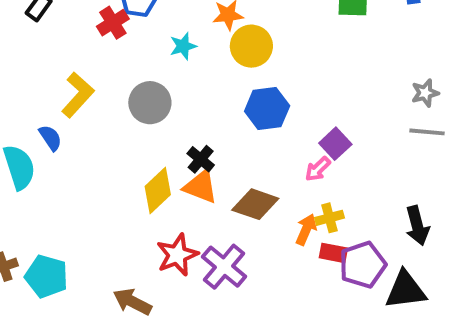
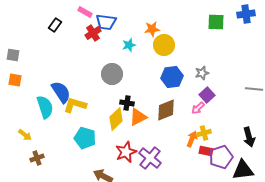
gray star: (425, 93) -> (202, 73), moved
yellow L-shape: (78, 95) -> (75, 105), moved, turned -115
blue semicircle: (50, 138) -> (61, 92), size x1.6
black cross: (201, 159) -> (127, 103), moved, turned -32
orange triangle: (201, 187) -> (138, 117), turned -48
brown diamond: (255, 204) -> (166, 110), moved, turned -40
cyan pentagon: (46, 276) -> (85, 138), moved

